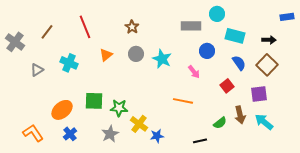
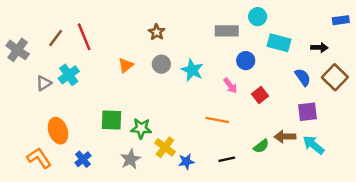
red line: (85, 27) -> (84, 37), moved
cyan cross: (69, 63) -> (69, 75), moved, turned 30
blue semicircle: (239, 63) -> (303, 77), moved
brown square: (267, 65) -> (335, 77), moved
red square: (227, 86) -> (260, 95), moved
orange ellipse: (62, 110) -> (58, 131), moved, turned -70
brown arrow: (240, 115) -> (285, 137), turned 102
black line: (200, 141) -> (227, 159), moved

